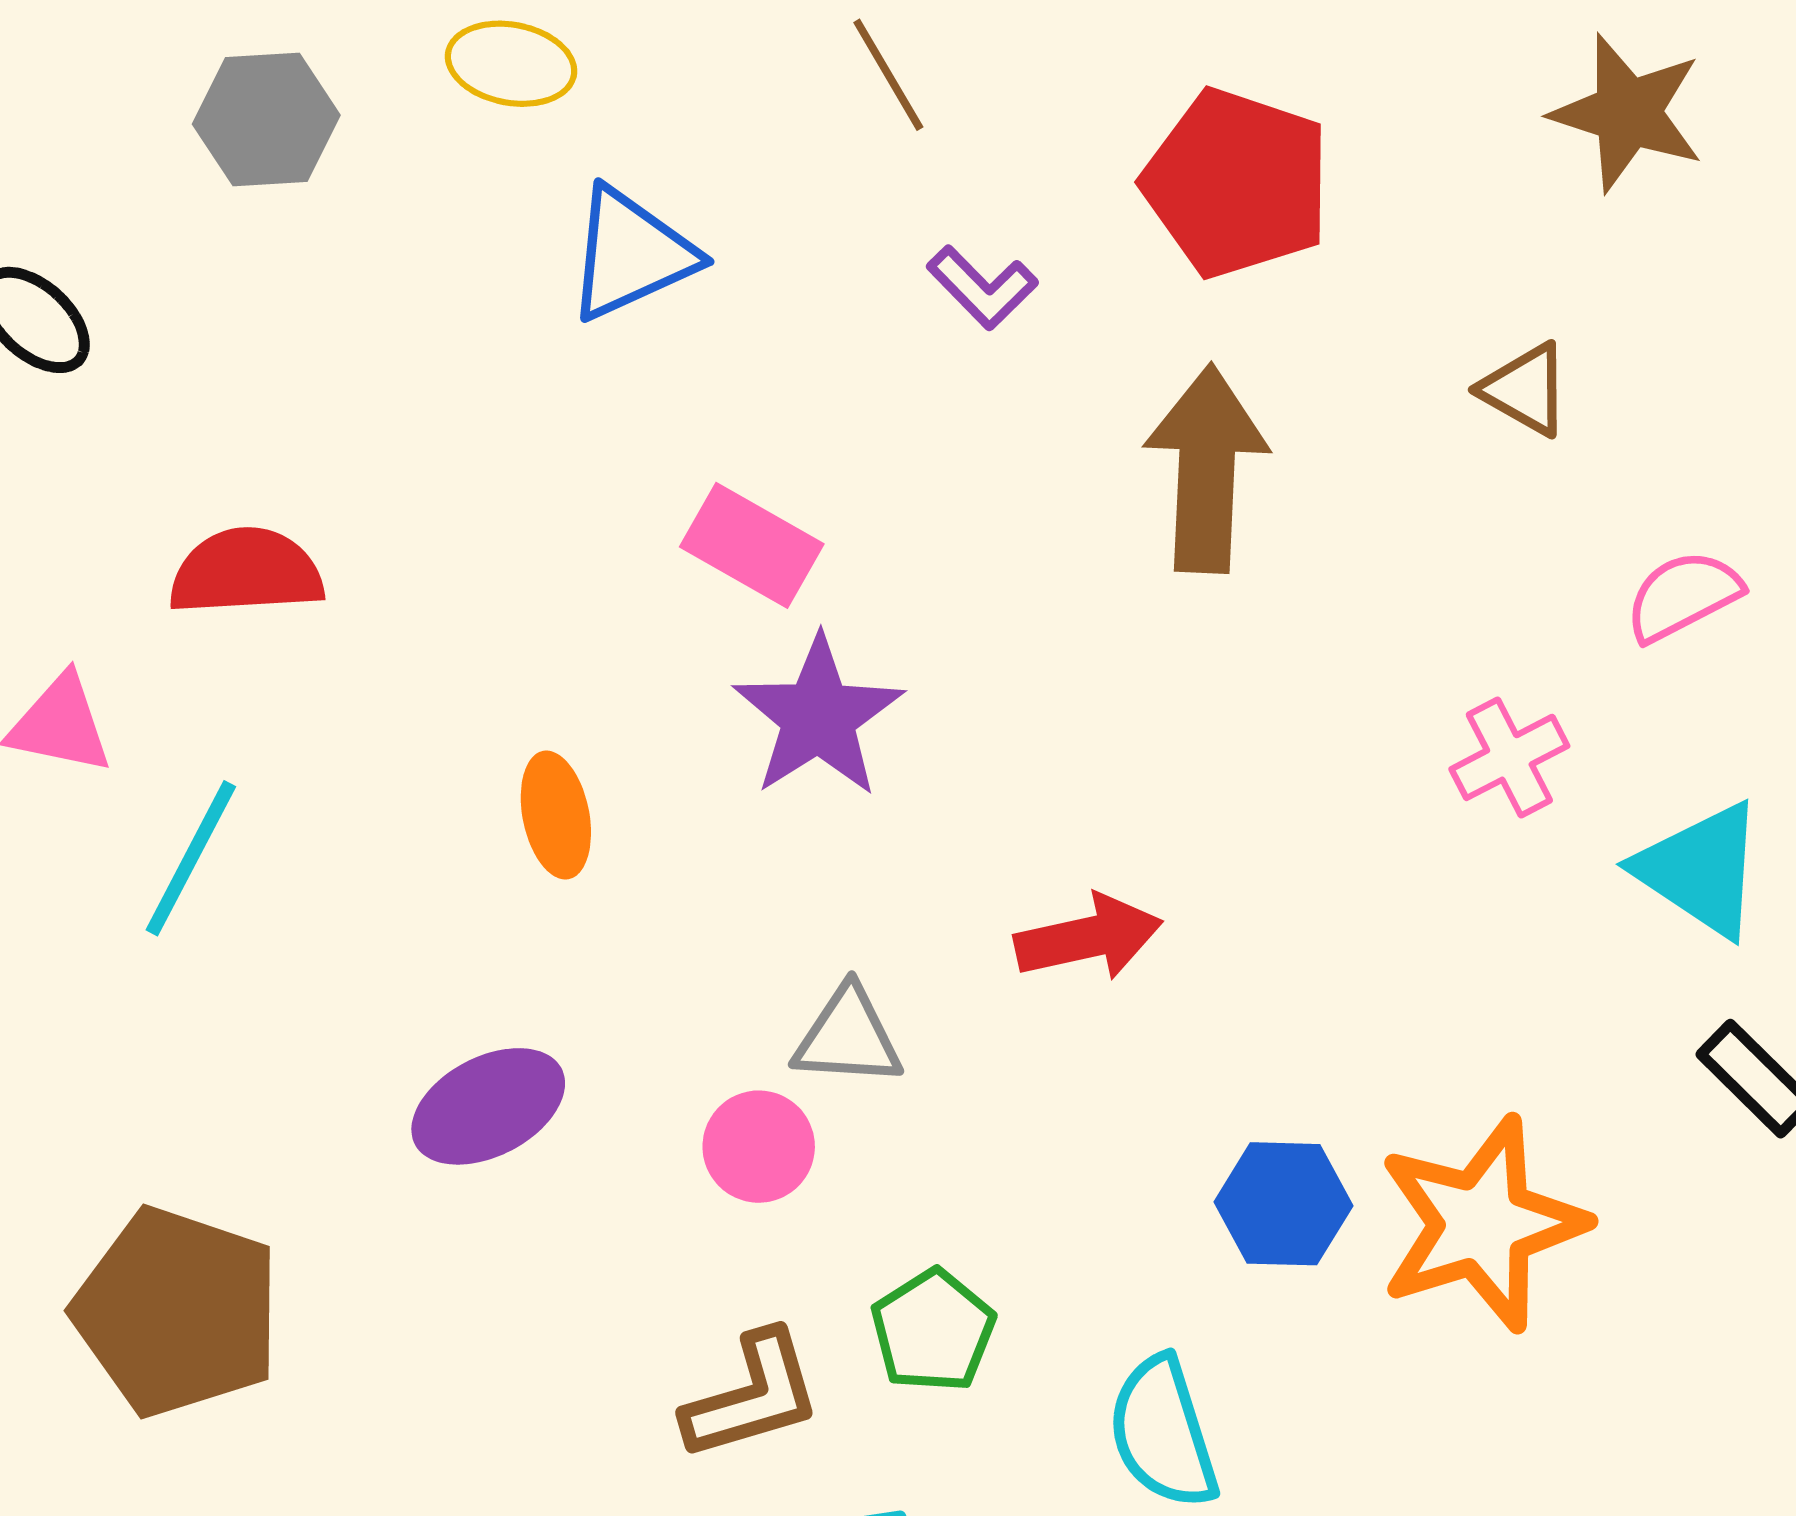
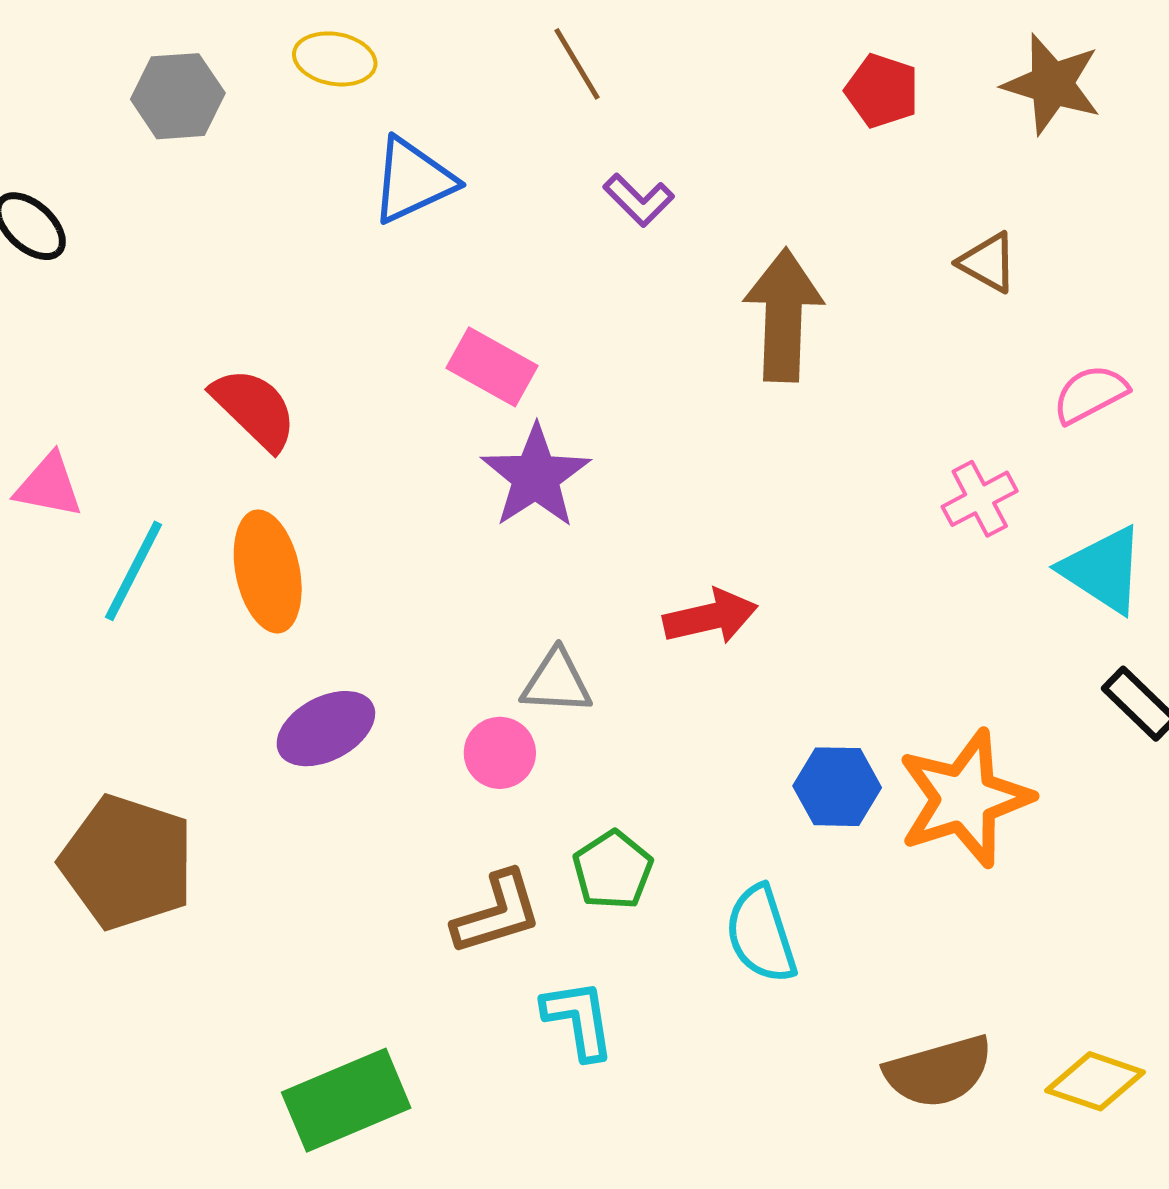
red pentagon: (1237, 183) -> (882, 91), moved, size x0.6
red semicircle: (246, 572) -> (254, 409), moved, turned 48
orange ellipse: (556, 815) -> (268, 571), moved, size x1.5

